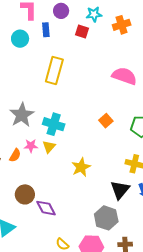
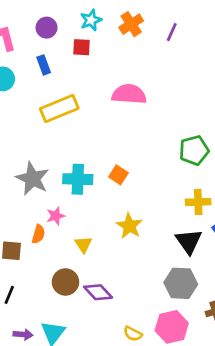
blue rectangle: (46, 30) -> (44, 65), moved
yellow rectangle: (54, 71) -> (59, 109), turned 68
pink semicircle: (124, 76) -> (129, 94), moved
orange square: (106, 121) -> (118, 175), moved
yellow triangle: (49, 147) -> (83, 244), moved

